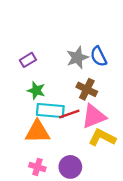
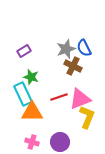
brown cross: (87, 89) -> (73, 66), moved
cyan rectangle: (50, 110) -> (23, 94), moved, turned 60
yellow L-shape: (102, 138) -> (87, 117), turned 85

